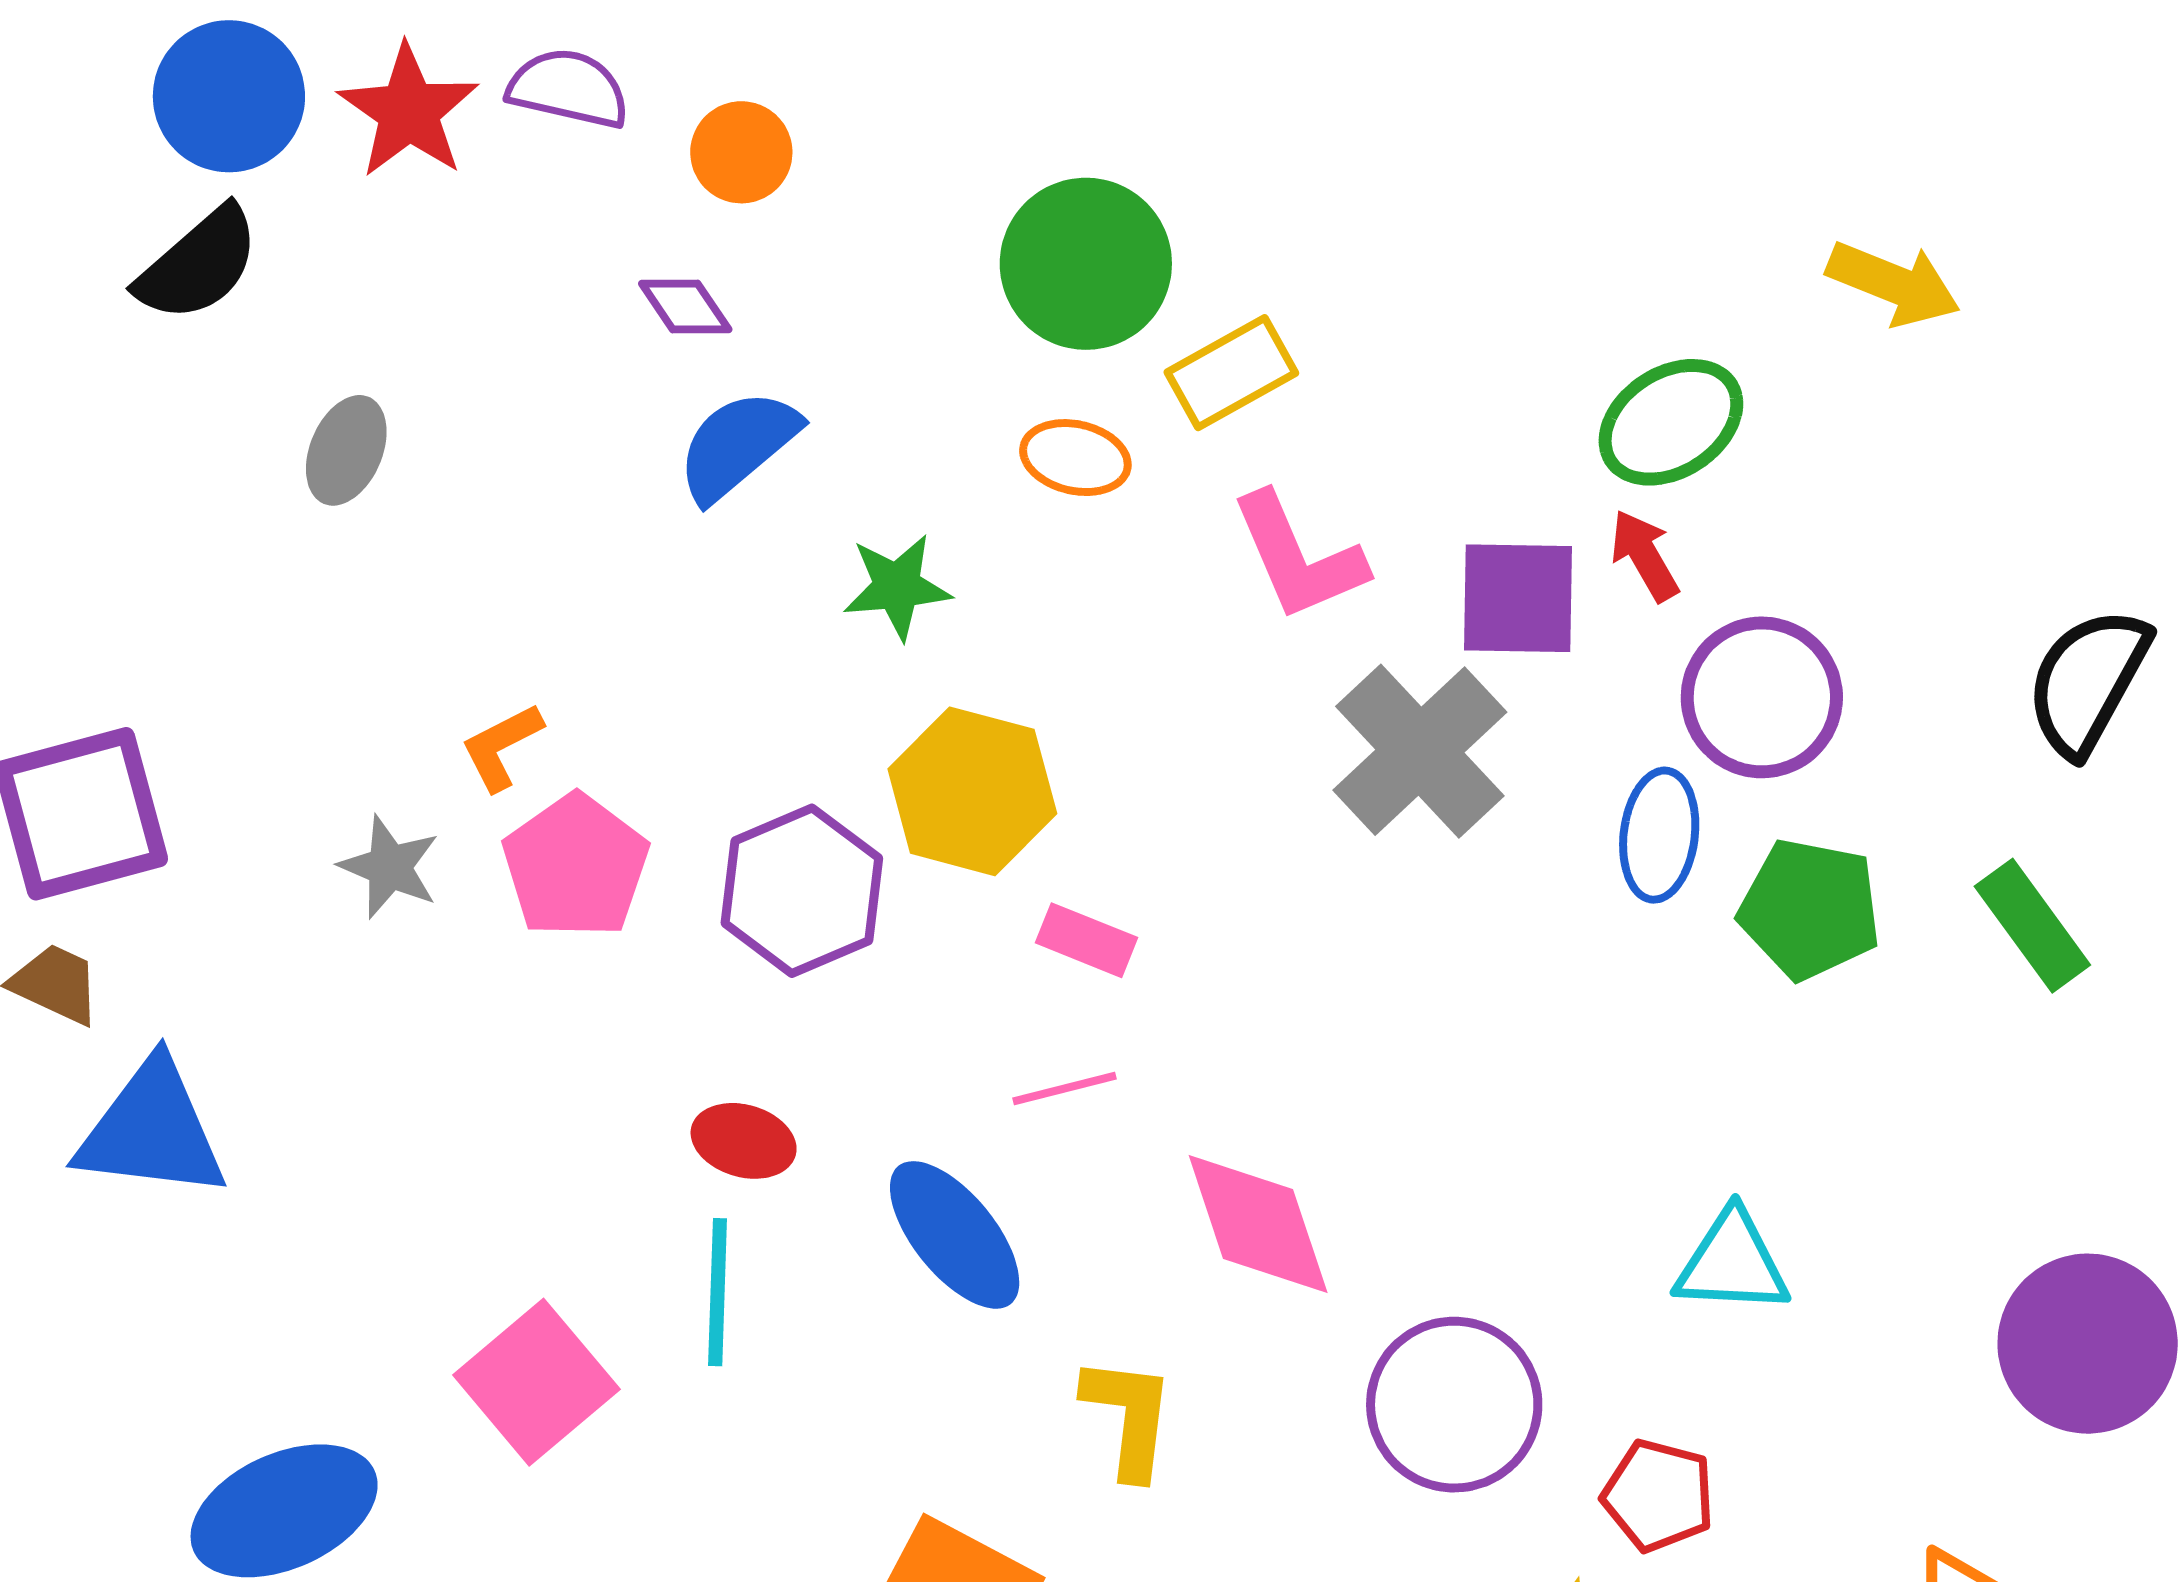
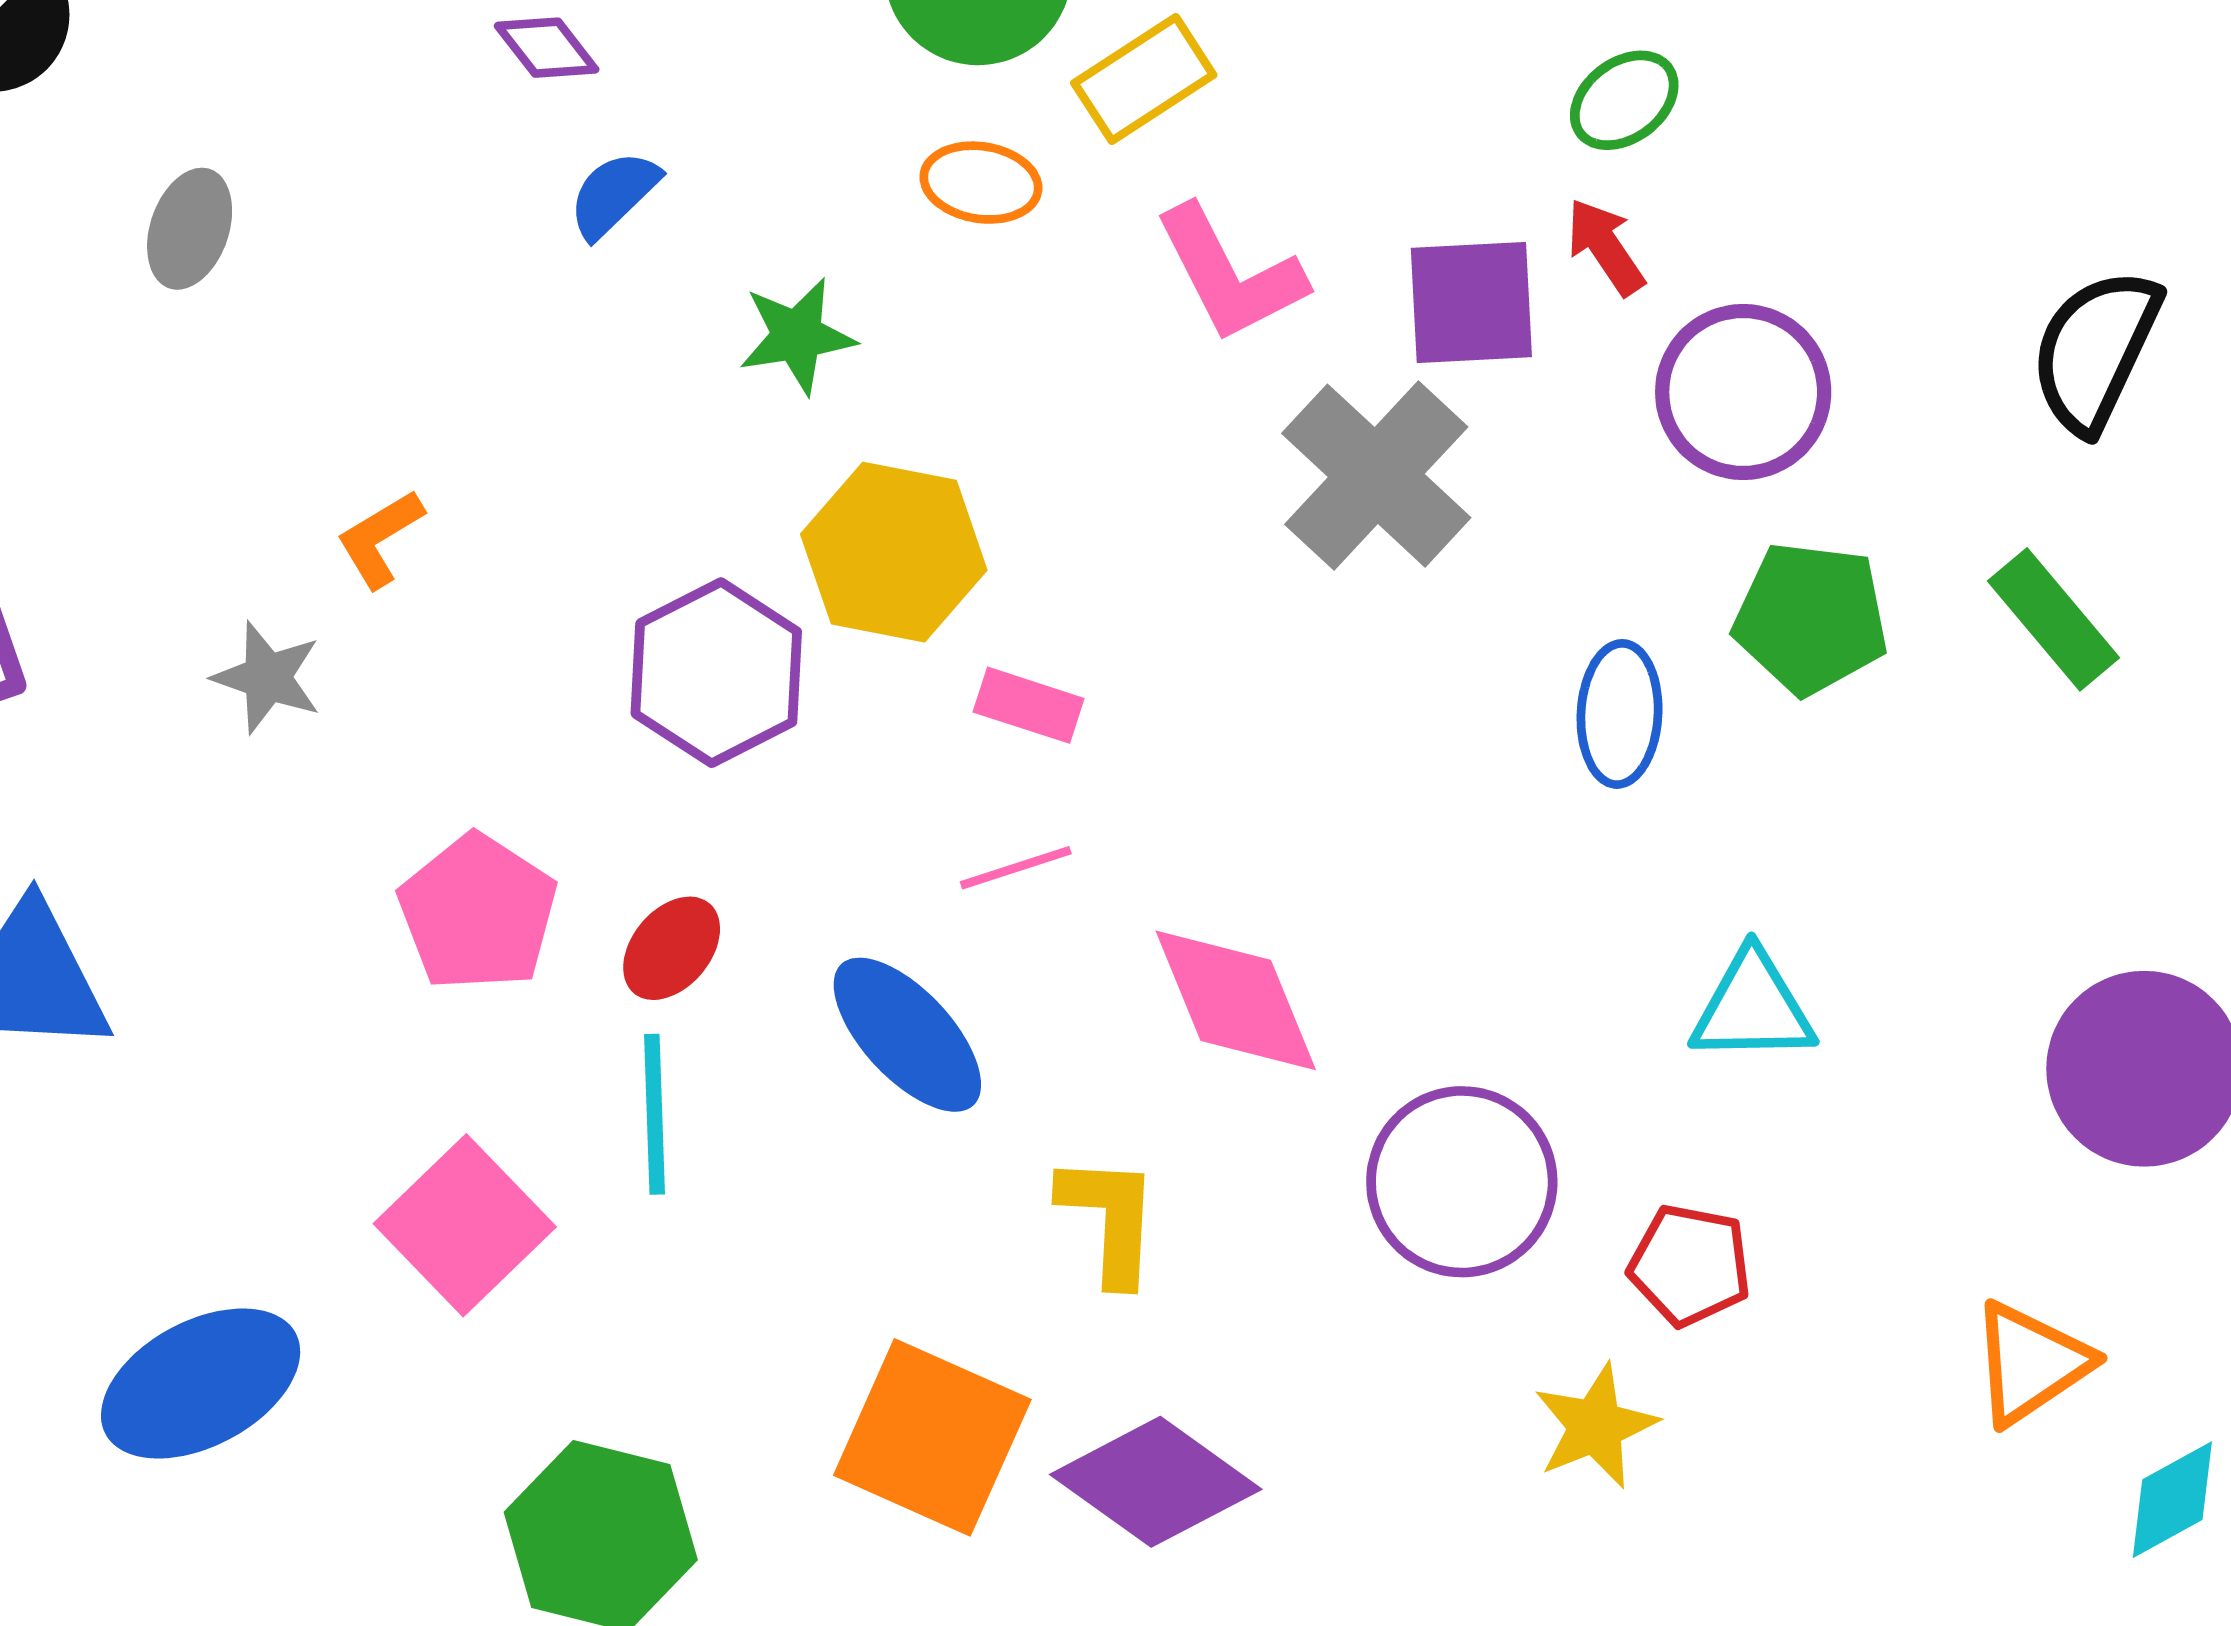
green ellipse: (1671, 422) -> (1624, 100), size x0.7
blue semicircle: (738, 445) -> (614, 194), size x0.7
blue ellipse: (1659, 835) -> (1620, 714), moved
pink pentagon: (576, 866) -> (478, 913), moved
red ellipse: (744, 1141) -> (672, 948), turned -62

